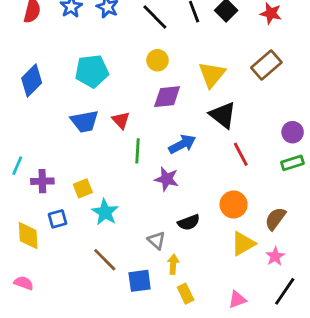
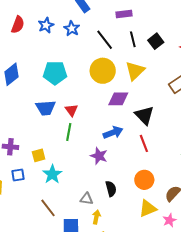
yellow circle: (157, 60) -> (103, 71), size x1.6
yellow triangle: (212, 75) -> (135, 71), moved
purple diamond: (167, 97) -> (118, 99), moved
green line: (137, 151) -> (69, 132), moved
red line: (241, 154) -> (144, 143), moved
black semicircle: (189, 222) -> (111, 189), turned -91
gray triangle: (157, 240) -> (87, 199), turned -40

